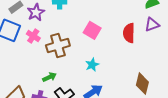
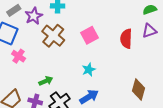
pink square: (92, 30) -> (89, 35), turned 30
pink cross: (33, 36) -> (19, 56), moved
brown cross: (58, 45) -> (53, 36), moved, turned -35

